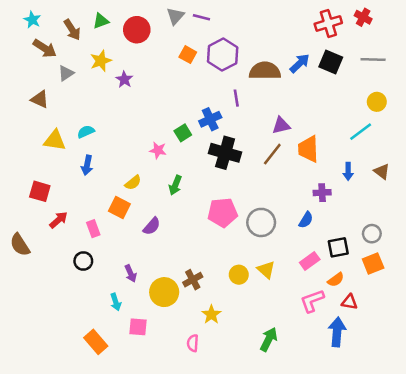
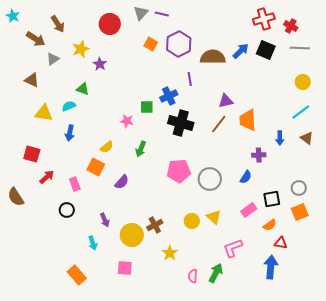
red cross: (363, 17) -> (291, 26), moved
cyan star: (32, 20) -> (13, 16), moved
green triangle: (101, 21) -> (83, 89), moved, turned 40
cyan line: (361, 132) -> (301, 112), moved
green square: (183, 133) -> (147, 107), turned 32
pink L-shape: (312, 301) -> (233, 248), moved
pink square: (138, 327) -> (125, 268), moved
pink semicircle: (193, 343) -> (193, 276), moved

